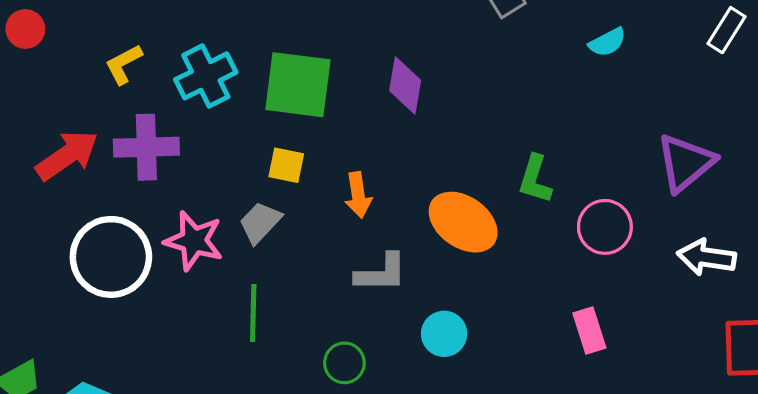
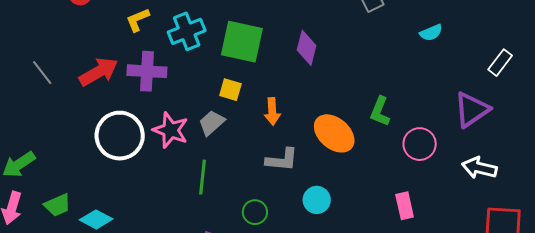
white rectangle: (726, 30) -> (500, 63), moved

